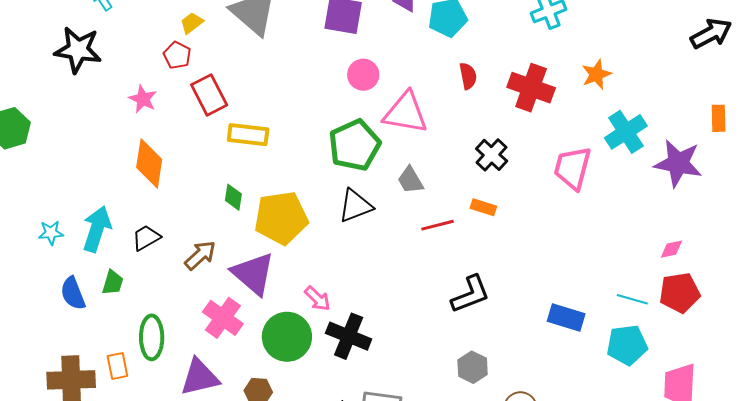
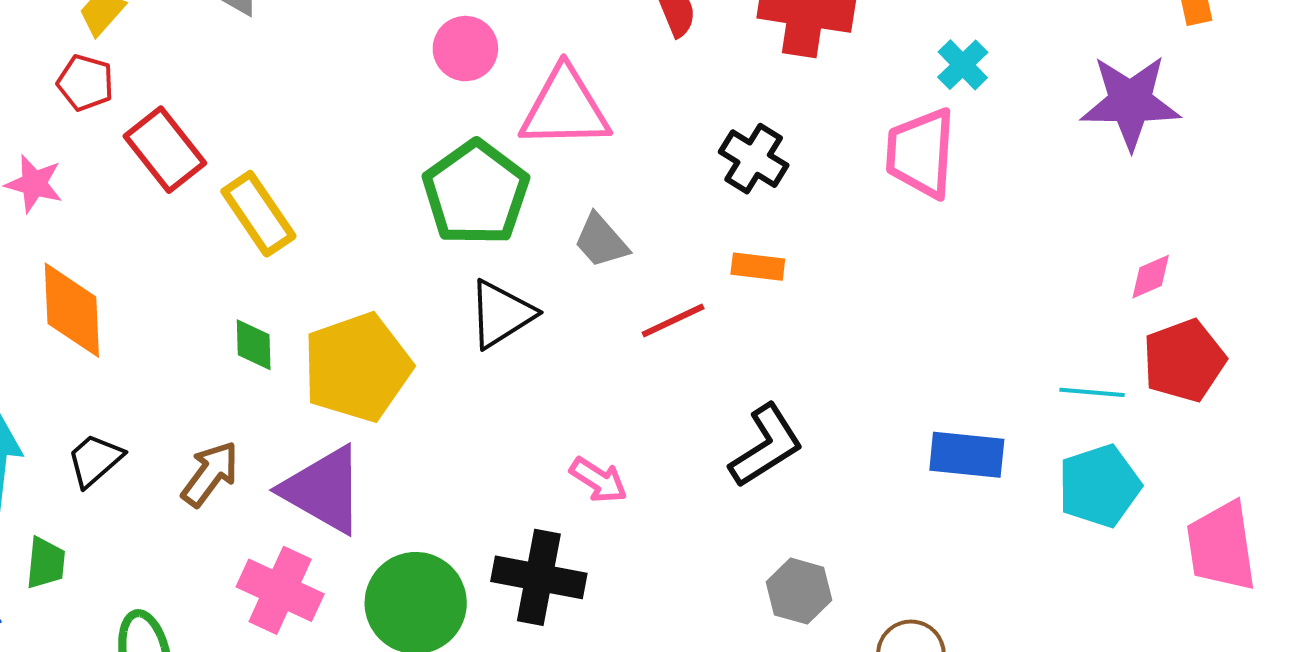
cyan cross: (626, 132) -> (963, 65), moved, size x0.6
yellow rectangle: (248, 135) -> (258, 214), turned 60
pink arrow: (317, 299) -> (599, 480), moved

